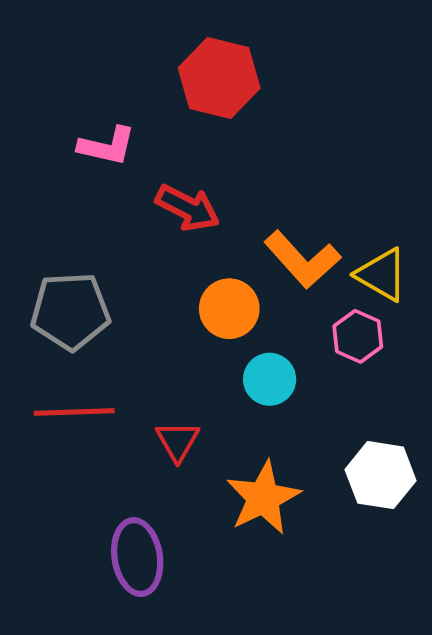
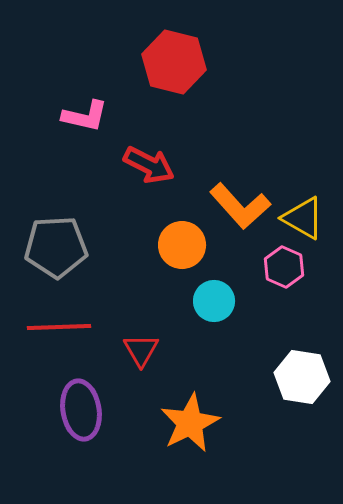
orange star: (263, 498) -> (190, 423), moved
purple ellipse: (137, 557) -> (81, 410), moved

